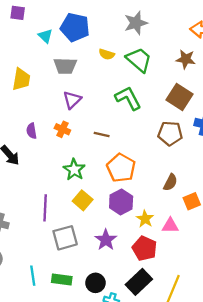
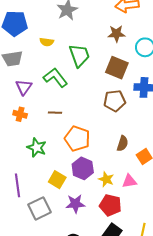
green trapezoid: (139, 60) -> (79, 55), moved, turned 40
green L-shape: (128, 98) -> (55, 78), moved
yellow square: (83, 200) -> (57, 180), moved
purple star: (106, 240) -> (75, 204), turned -30

